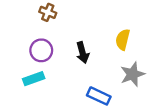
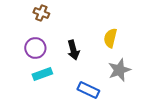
cyan rectangle: (34, 79) -> (42, 74), moved

